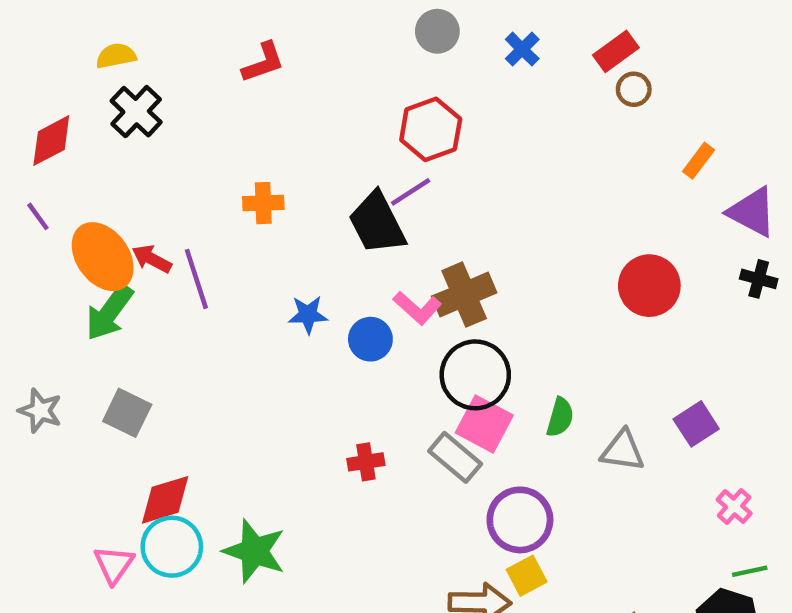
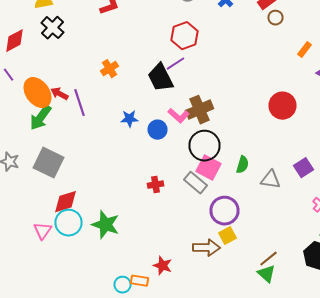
orange cross: (263, 203) -> (110, 69), turned -30
gray square: (127, 413) -> (48, 163), size x1.4

